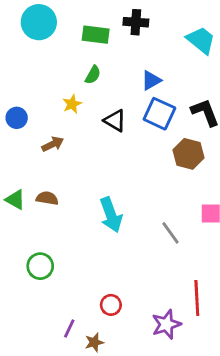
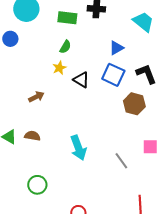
blue triangle: (151, 80) -> (116, 48), moved
yellow star: (72, 104) -> (59, 68), moved
blue circle: (17, 118) -> (10, 39), moved
green circle: (40, 266) -> (37, 185), moved

